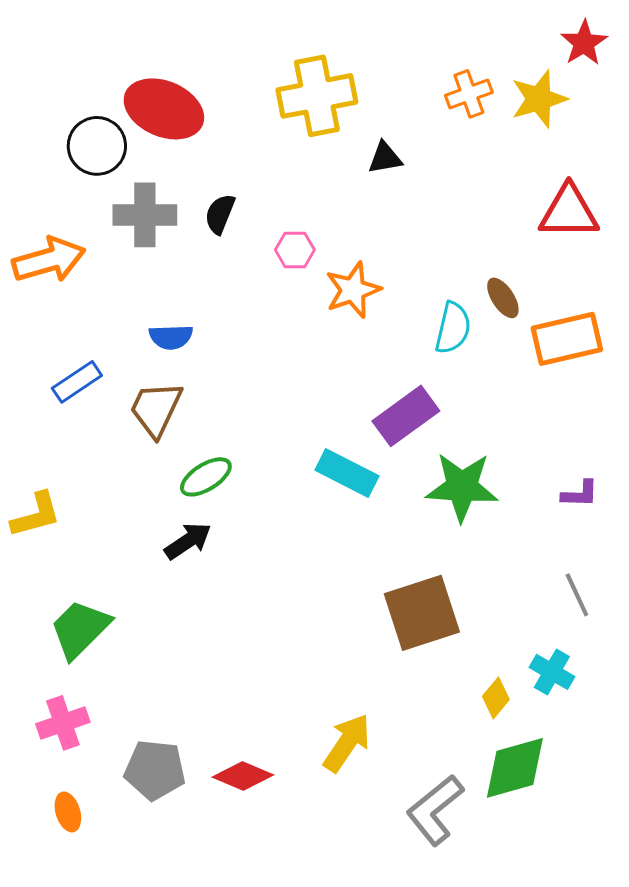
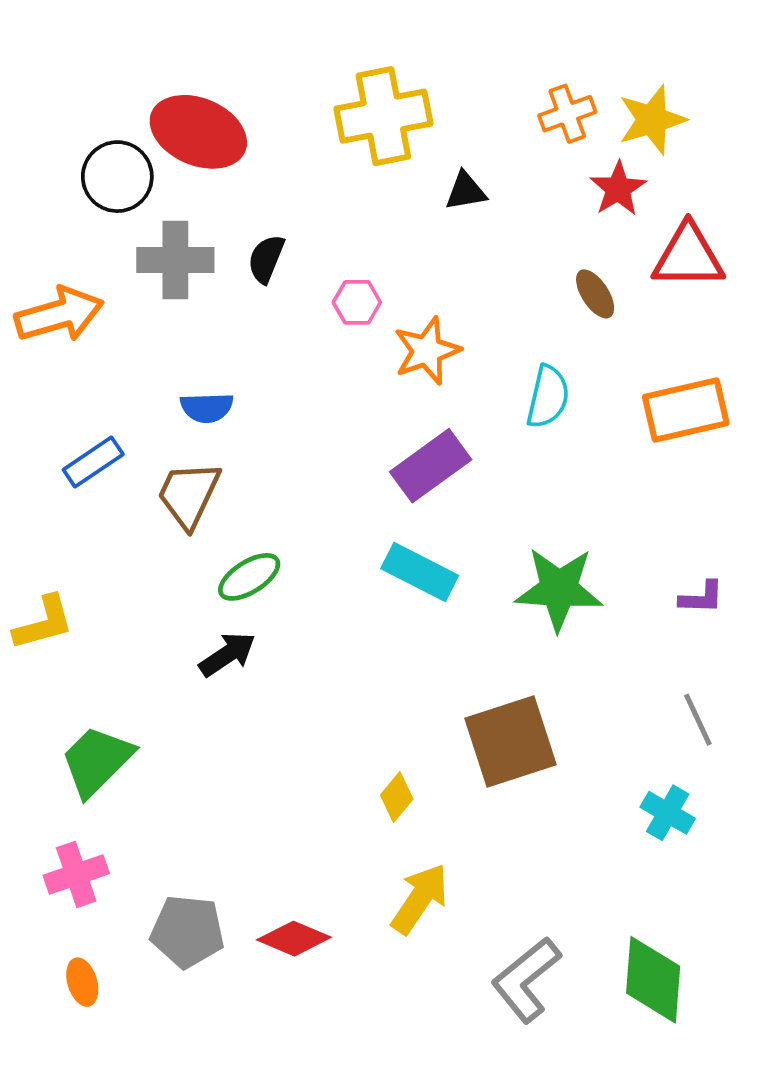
red star: (584, 43) -> (618, 189), moved
brown ellipse: (503, 298) -> (595, 294), moved
purple rectangle: (406, 416) -> (431, 466), moved
yellow diamond: (496, 698) -> (397, 797), moved
green diamond: (515, 768) -> (653, 980), moved, turned -70

